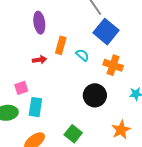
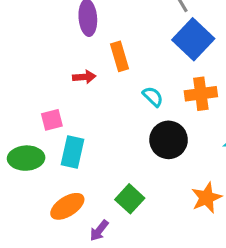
orange rectangle: (61, 45) -> (120, 56), turned -36
cyan semicircle: (82, 55) -> (153, 97), moved
orange cross: (113, 65) -> (201, 94), turned -30

